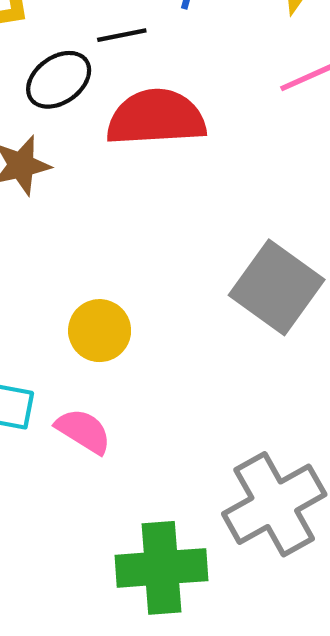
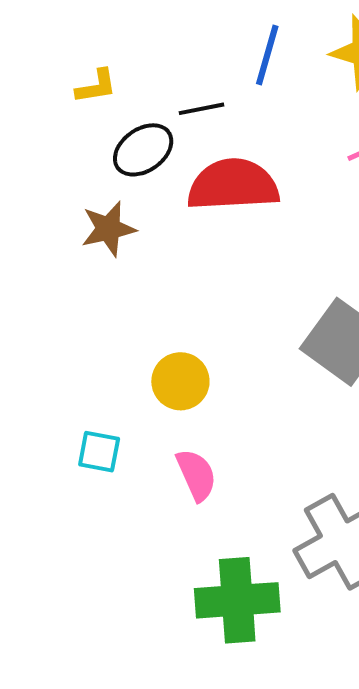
pink semicircle: (83, 431) -> (196, 475), moved, turned 34

